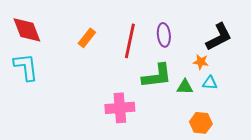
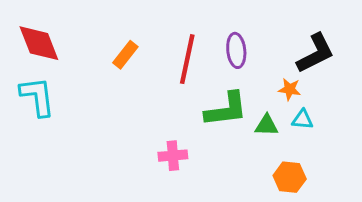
pink cross: (120, 108) -> (173, 156), size x0.7

